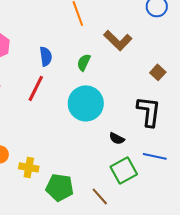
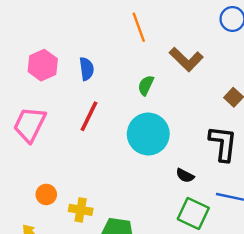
blue semicircle: (46, 56) -> (87, 69), moved
green square: (124, 170) -> (193, 213), turned -36

